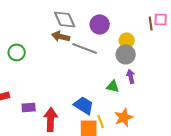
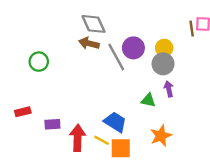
purple circle: (100, 24) -> (133, 48), moved
gray line: (85, 48) -> (116, 57), turned 40
yellow line: (101, 121) -> (101, 140), moved, turned -40

